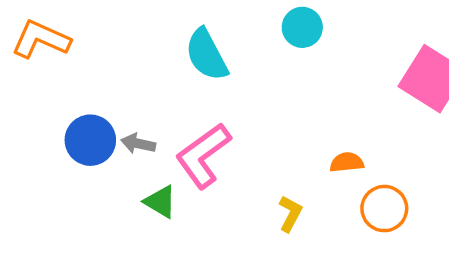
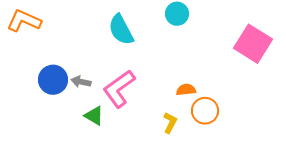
orange semicircle: (347, 162) -> (186, 90), moved
orange circle: (384, 209) -> (205, 111), moved

